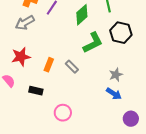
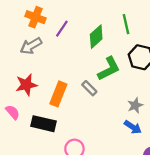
orange rectangle: (49, 65) -> (58, 94), size x1.5
gray rectangle: (72, 67) -> (89, 88), moved
black rectangle: (36, 91) -> (44, 124), size x1.5

